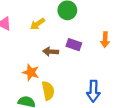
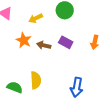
orange star: (31, 72) -> (24, 40), moved

